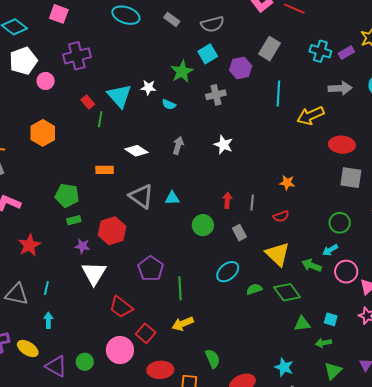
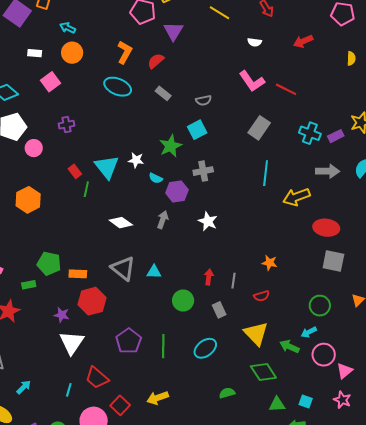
pink square: (59, 14) -> (51, 82), turned 30
gray semicircle: (212, 24) -> (204, 100), size x0.7
purple cross: (77, 56) -> (67, 125), size x0.6
purple hexagon: (241, 68) -> (177, 191), moved
orange rectangle: (105, 170) -> (78, 274), moved
green rectangle: (74, 220) -> (29, 285), moved
cyan line: (46, 288) -> (69, 390), moved
green line: (180, 288) -> (163, 346), moved
green semicircle: (254, 289) -> (227, 393), moved
cyan arrow: (48, 320) -> (24, 387), turned 42

